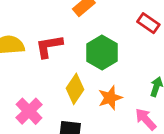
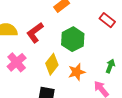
red L-shape: (49, 46) -> (35, 33), turned -30
pink cross: (29, 111) -> (17, 62), moved

